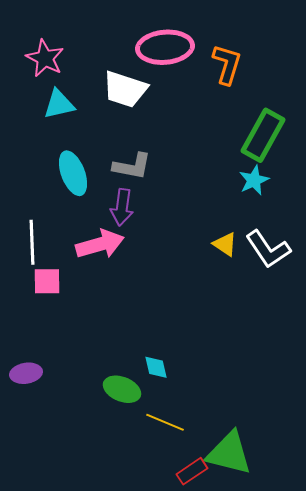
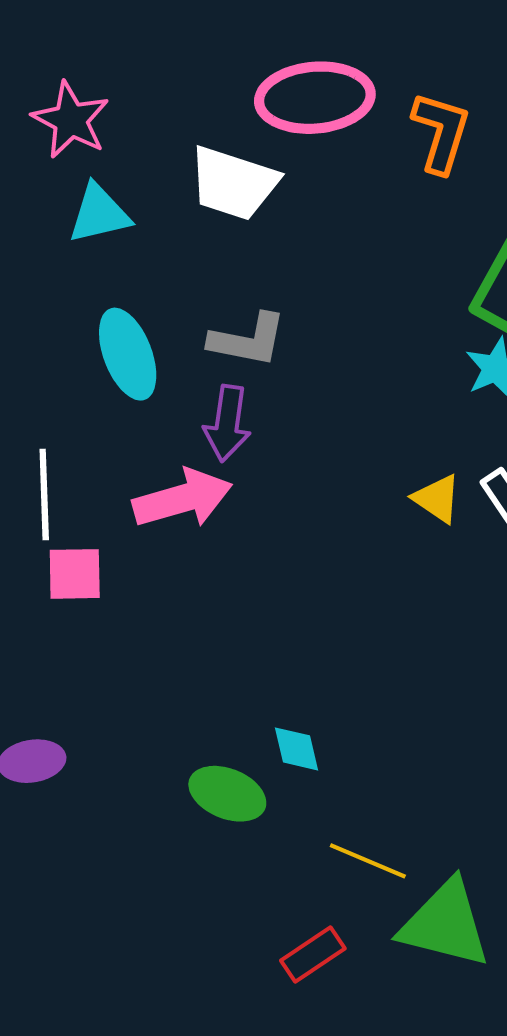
yellow line: (165, 422) -> (368, 861), moved
red rectangle: (192, 471) -> (313, 954), moved

